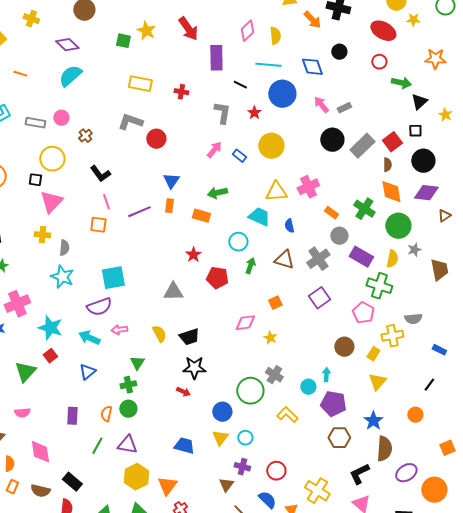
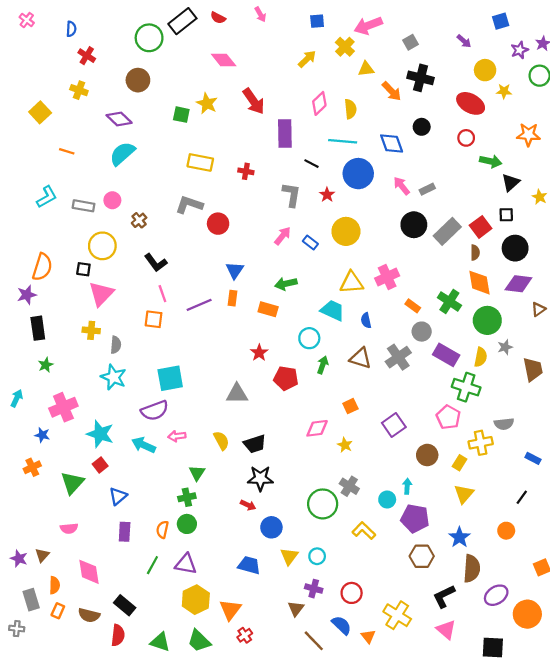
purple square: (319, 298) -> (394, 425), moved
blue triangle: (87, 372) -> (118, 496), moved
blue circle: (222, 412) -> (271, 527), moved

